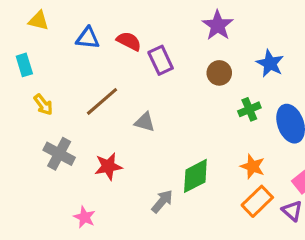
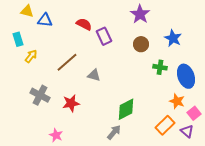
blue triangle: (88, 38) -> (45, 20), moved
yellow arrow: (43, 105) -> (31, 56), moved, turned -104
green cross: (249, 109) -> (160, 67), turned 32
orange star: (253, 166) -> (177, 101), moved
gray arrow: (162, 201) -> (114, 132), moved

